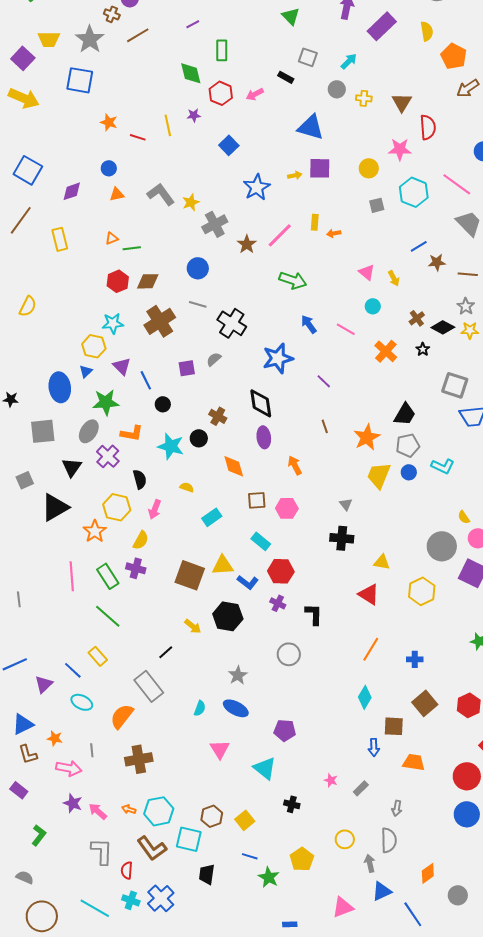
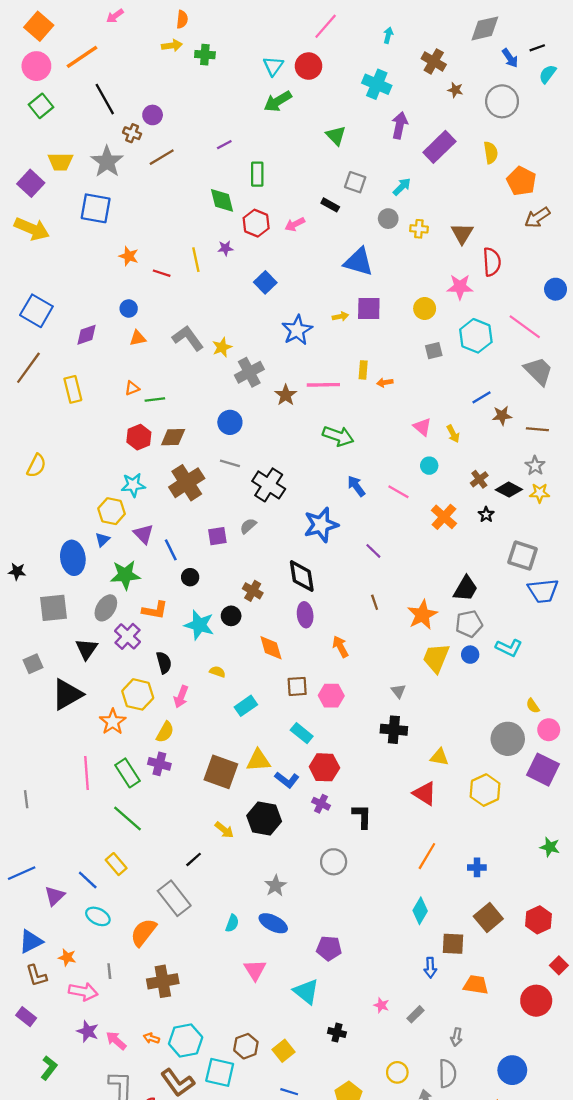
pink line: (280, 235) -> (323, 385), turned 44
blue circle: (467, 814) -> (512, 1070), moved

